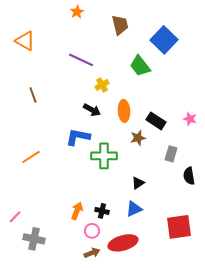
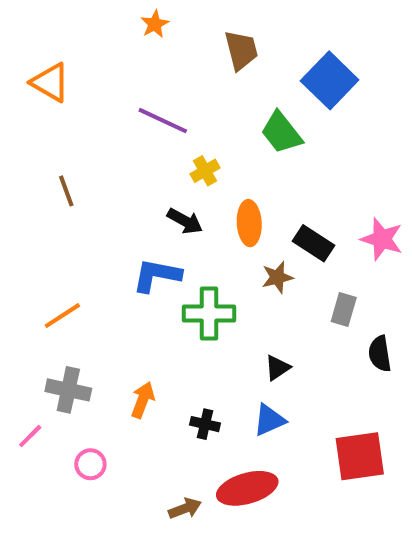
pink star: (190, 119) -> (382, 239), size x1.5
orange arrow: (77, 211) -> (143, 400), moved
pink circle: (92, 231) -> (90, 464), moved
gray cross: (34, 239) -> (68, 390), moved

